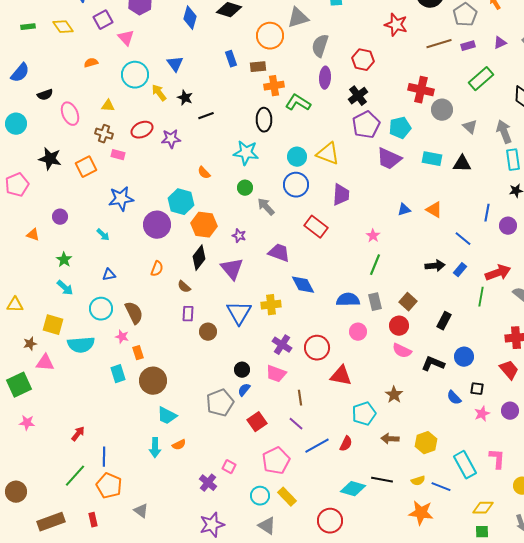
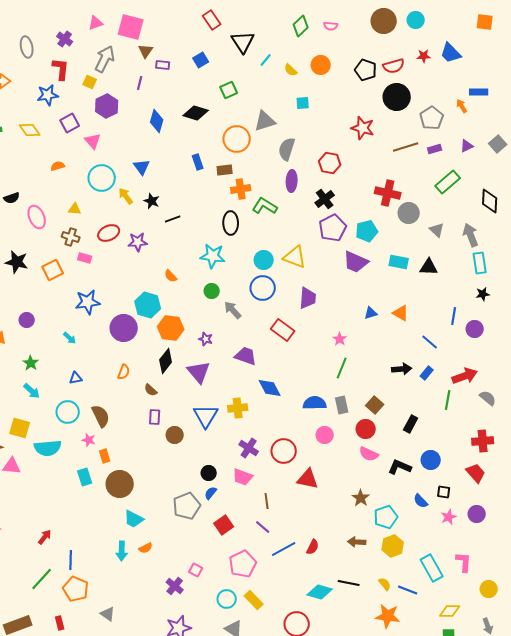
cyan pentagon: (364, 414) -> (386, 517), moved
yellow semicircle: (418, 481) -> (385, 584), turned -112

